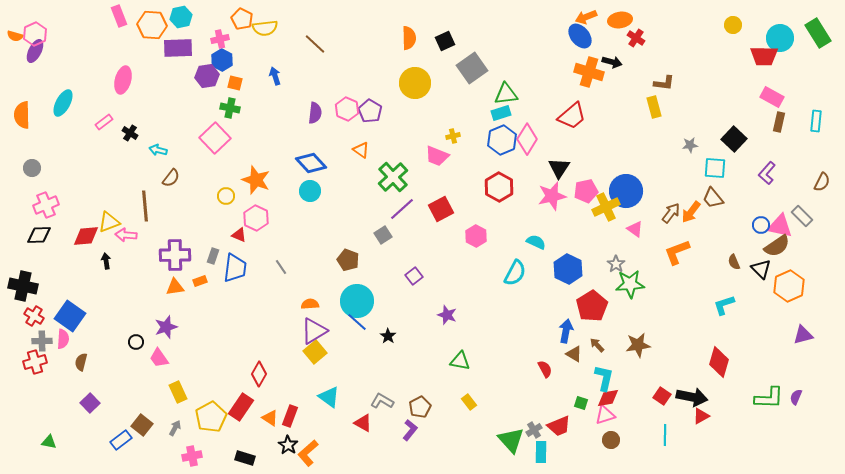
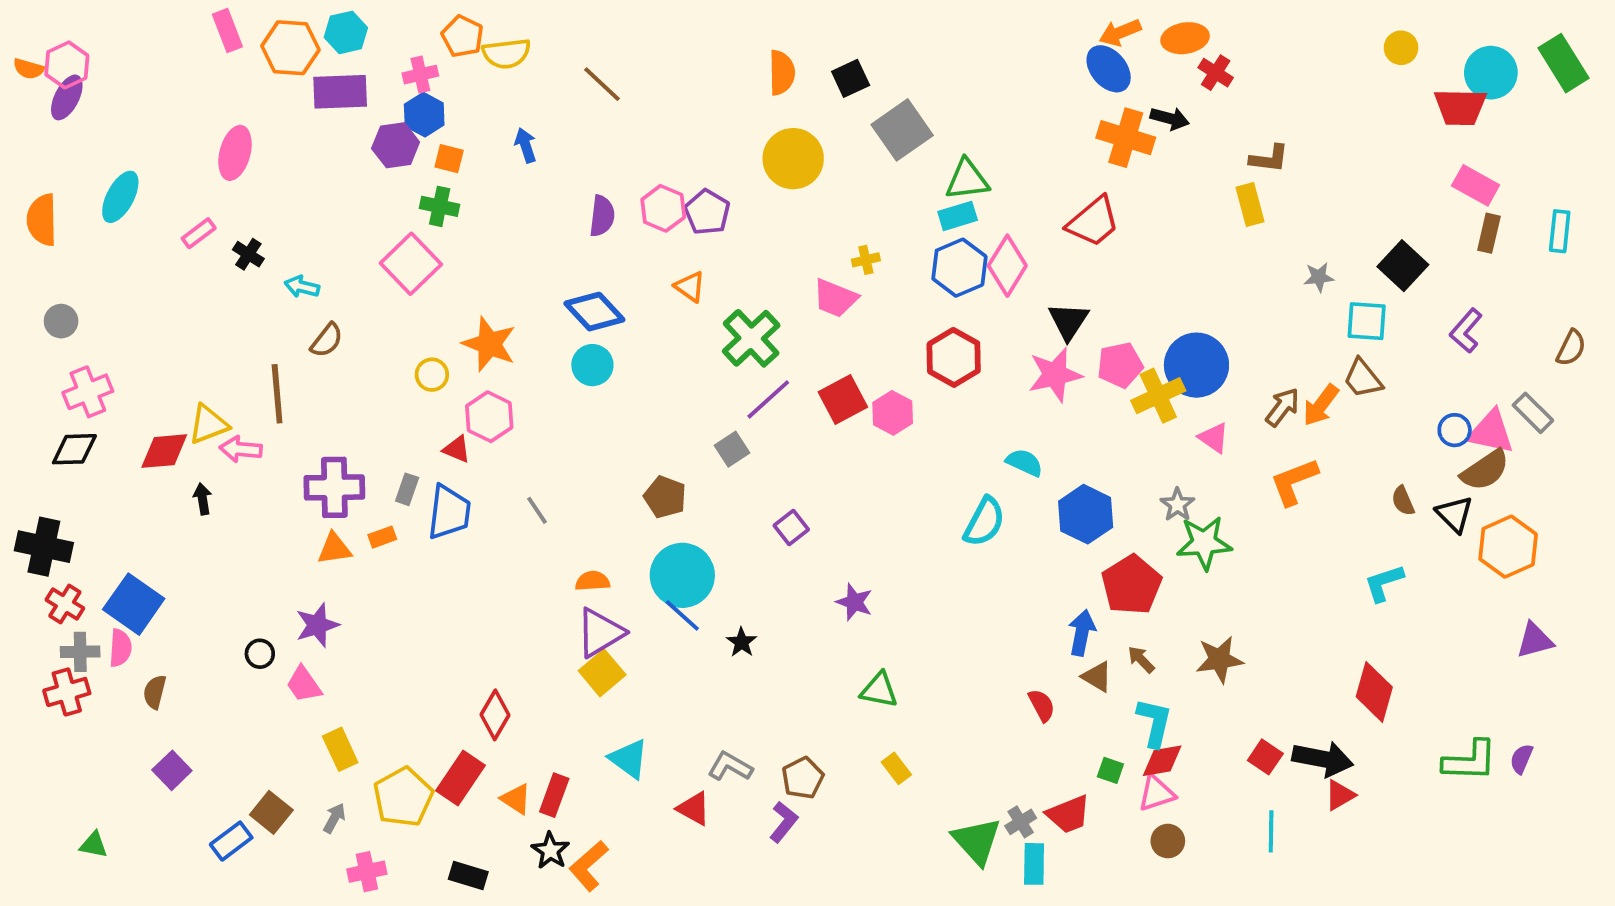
pink hexagon: (476, 236) -> (893, 413), moved

